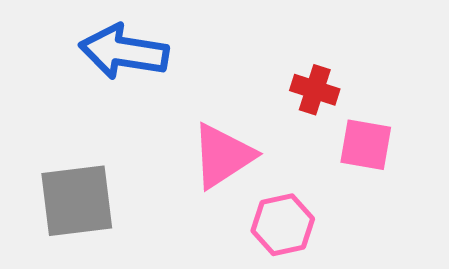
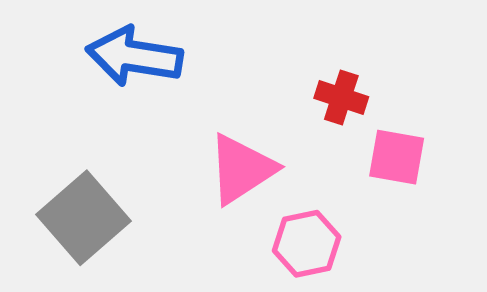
gray square: (77, 201) -> (83, 218), turned -34

